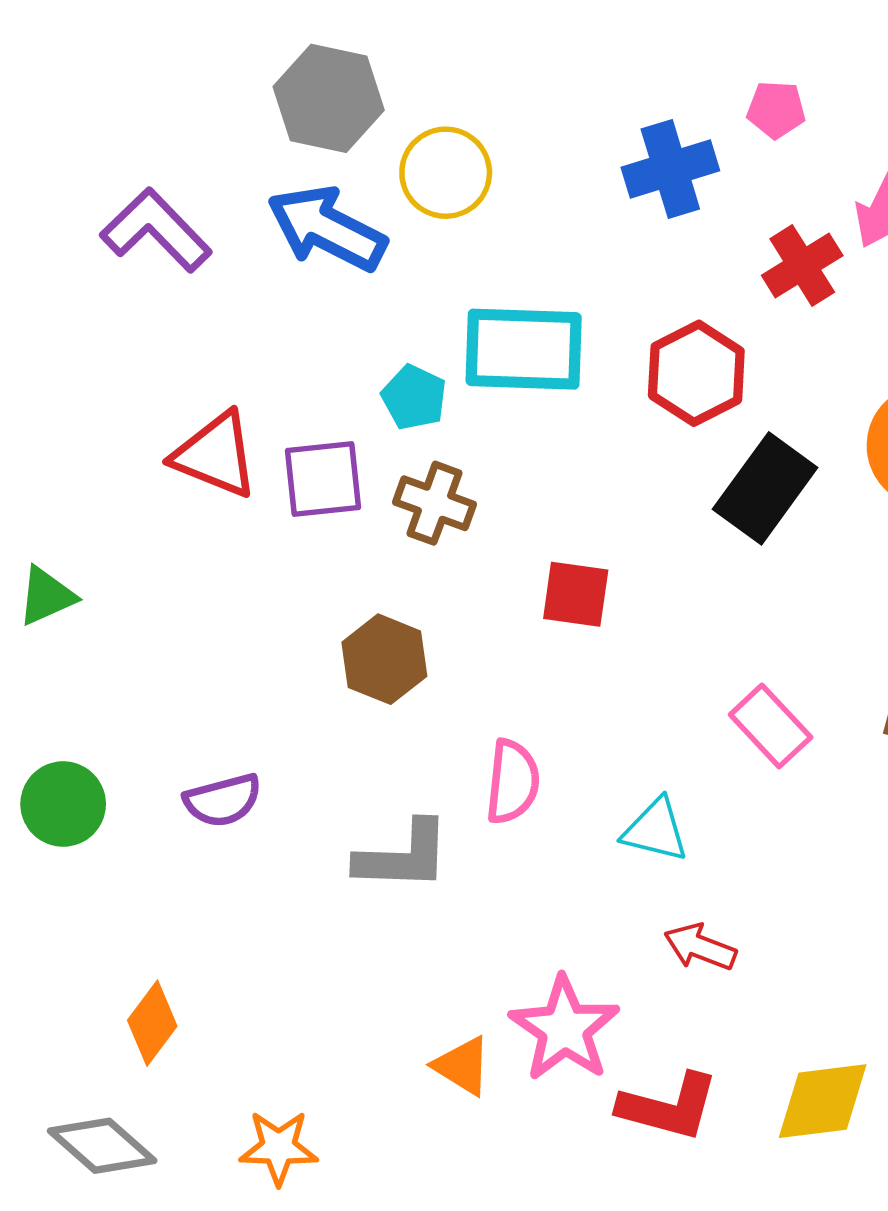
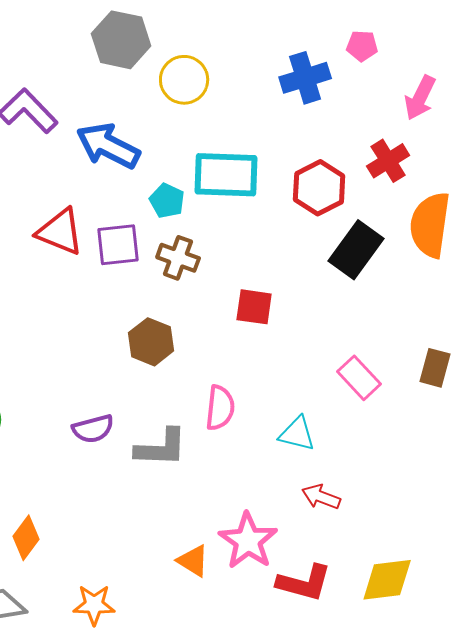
blue arrow: (327, 228) -> (108, 146), moved
red cross: (802, 266) -> (388, 161), moved
purple semicircle: (223, 800) -> (93, 429), moved

